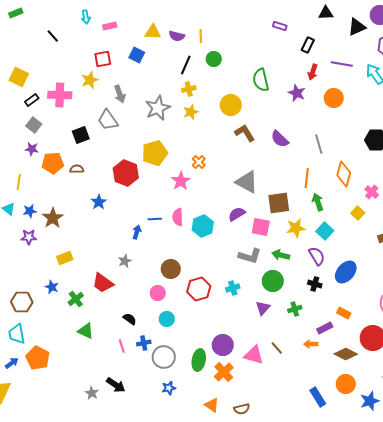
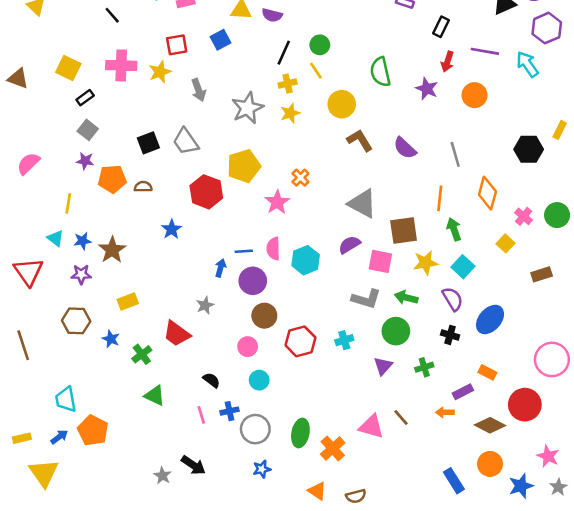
yellow line: (201, 36) -> (316, 71), moved, turned -32
blue square: (137, 55) -> (221, 40), turned 35
pink cross: (60, 95) -> (121, 65), moved
gray trapezoid: (108, 120) -> (186, 142), moved
brown hexagon: (22, 302) -> (76, 321), moved
purple circle: (223, 345) -> (253, 281), moved

